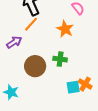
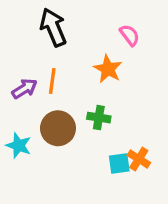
orange line: (31, 24) -> (52, 81), moved, turned -35
cyan star: (11, 92) -> (19, 145), moved

